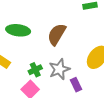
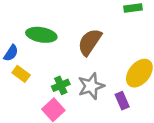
purple rectangle: (76, 85) -> (122, 101), moved

